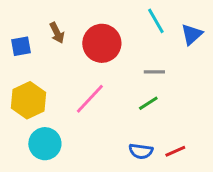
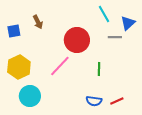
red circle: (102, 43) -> (77, 40), moved
gray line: (154, 72) -> (115, 37), moved
green line: (148, 103) -> (99, 69), turned -56

